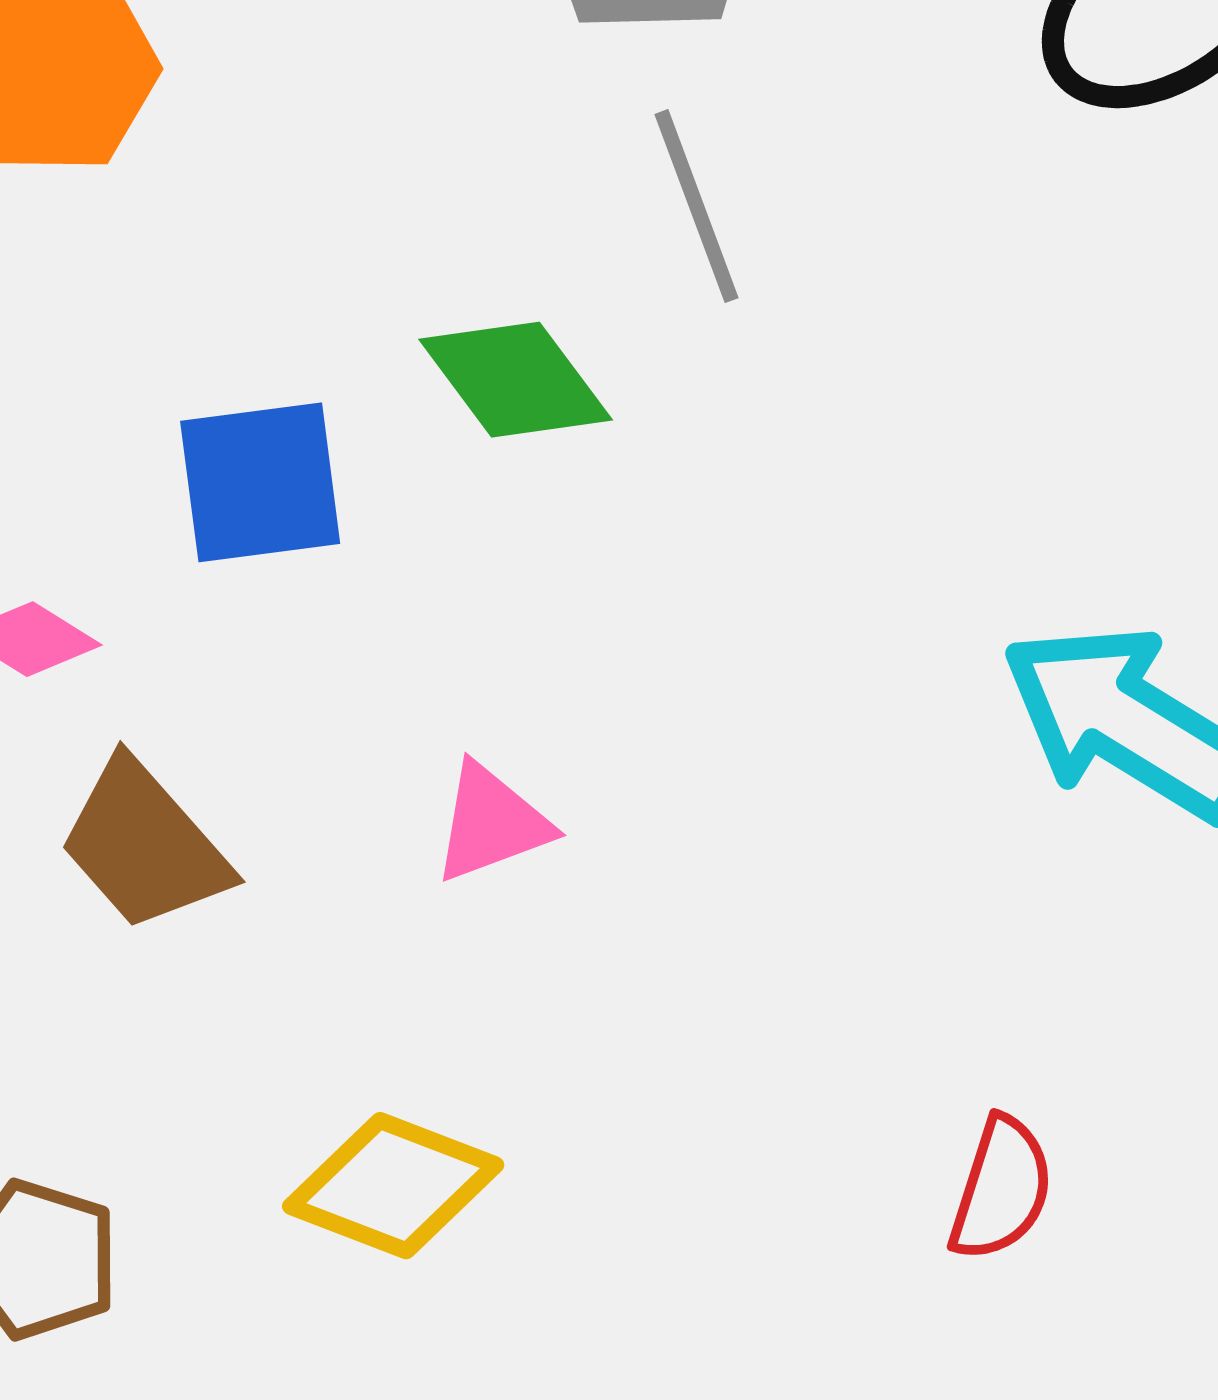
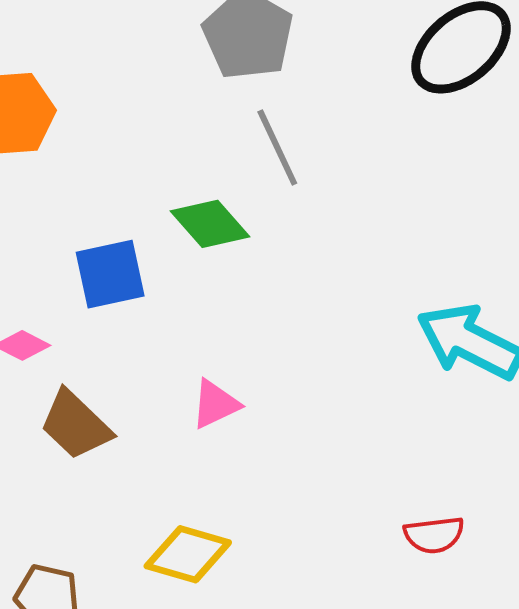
red semicircle: (1001, 1189) -> (434, 535), turned 70

